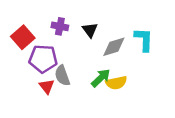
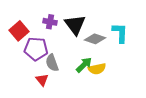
black triangle: (90, 30) -> (75, 25), size x1.6
gray diamond: (114, 47) -> (95, 39), turned 35
red triangle: (47, 86) -> (42, 80), moved

